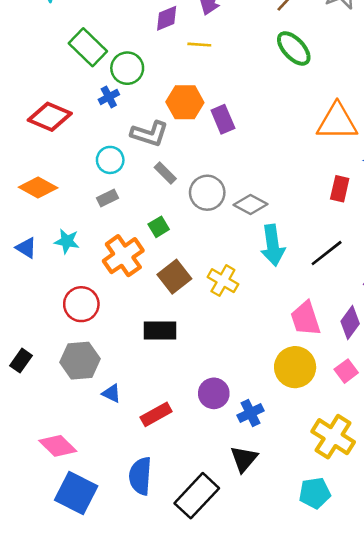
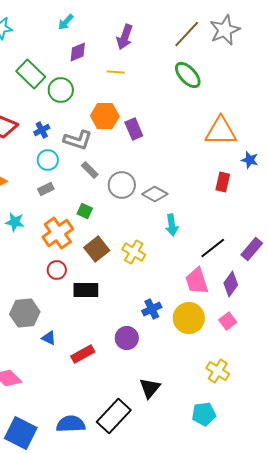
purple diamond: (167, 18) -> (78, 52), moved
blue cross: (109, 97) -> (42, 130), moved
green square: (159, 227) -> (85, 211), turned -35
cyan arrow: (273, 245) -> (172, 225), size x0.7
black line: (327, 253) -> (213, 248), moved
red circle: (81, 304) -> (57, 270), moved, size x0.7
blue cross: (250, 413) -> (152, 309), moved
yellow cross: (333, 437) -> (218, 371), size x0.7
blue semicircle: (140, 476) -> (71, 424), moved, turned 84
blue square: (76, 493) -> (21, 433), moved

